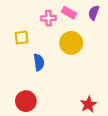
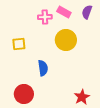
yellow square: (22, 38) -> (19, 44), moved
blue semicircle: (39, 62) -> (43, 68), moved

